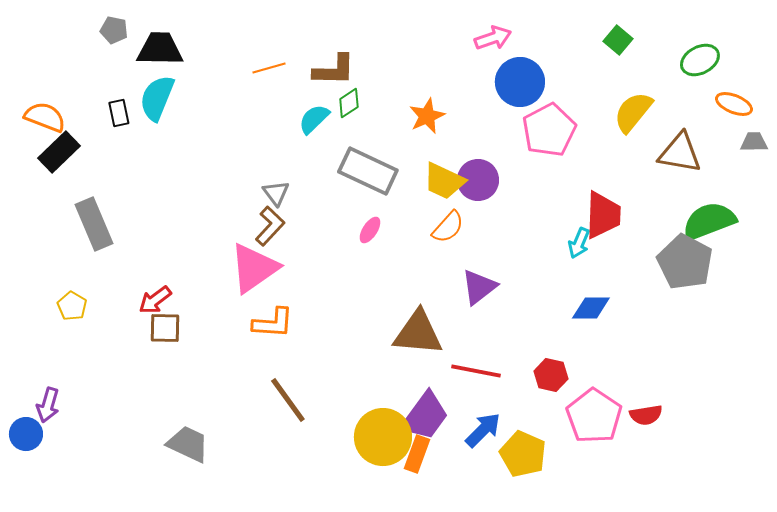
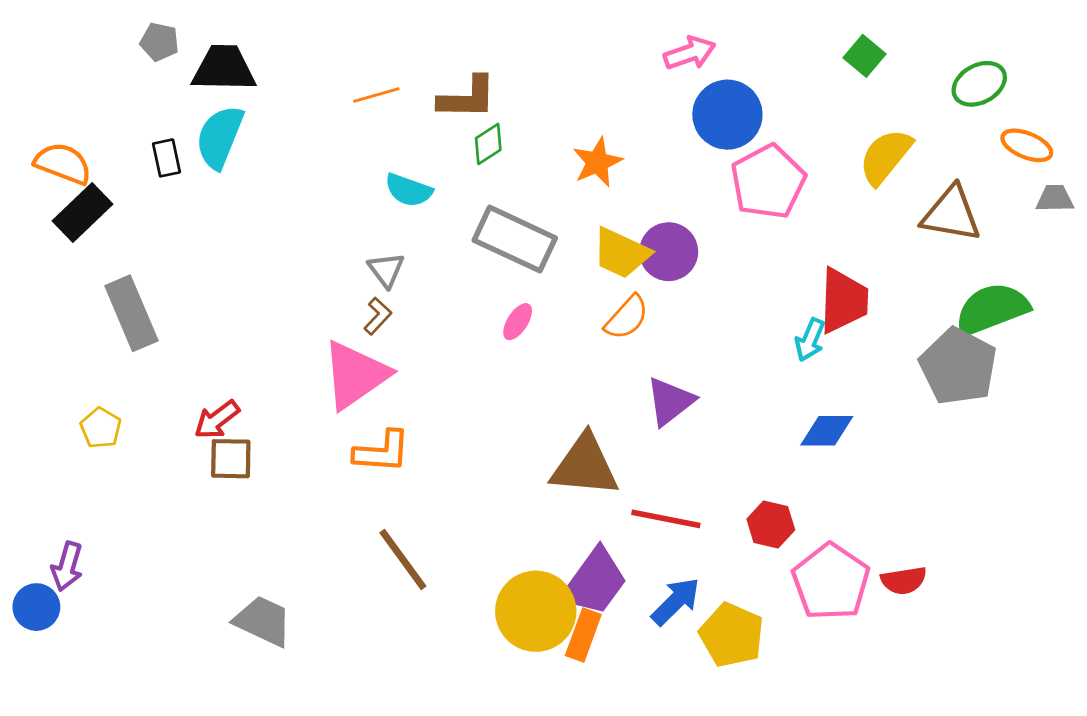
cyan semicircle: (314, 119) -> (408, 190), moved, turned -116
brown L-shape: (270, 226) -> (378, 316), size x0.7

